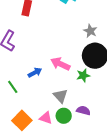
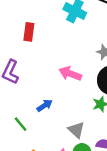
pink arrow: (60, 64) -> (70, 74), moved

